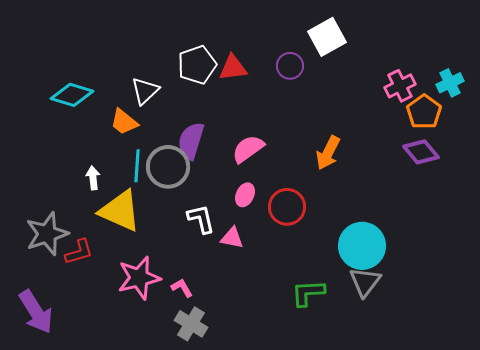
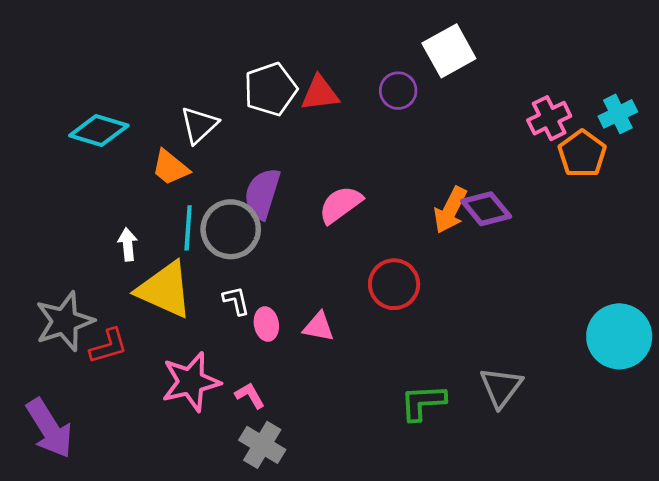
purple diamond: (421, 152) -> (486, 209), moved
pink ellipse: (245, 195) -> (266, 324), moved, turned -35
white L-shape: (201, 219) -> (236, 301), moved, size x0.7
cyan circle: (362, 246) -> (619, 336), moved

